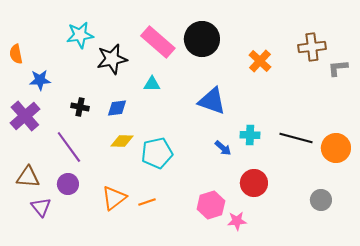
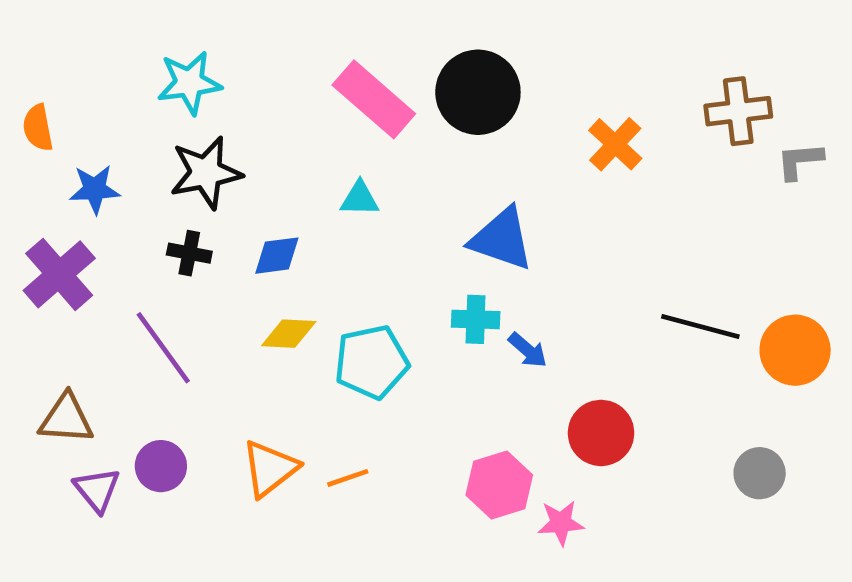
black star: (112, 59) -> (206, 173), moved
cyan cross: (250, 135) -> (476, 319), moved
purple circle: (68, 184) -> (161, 466), moved

